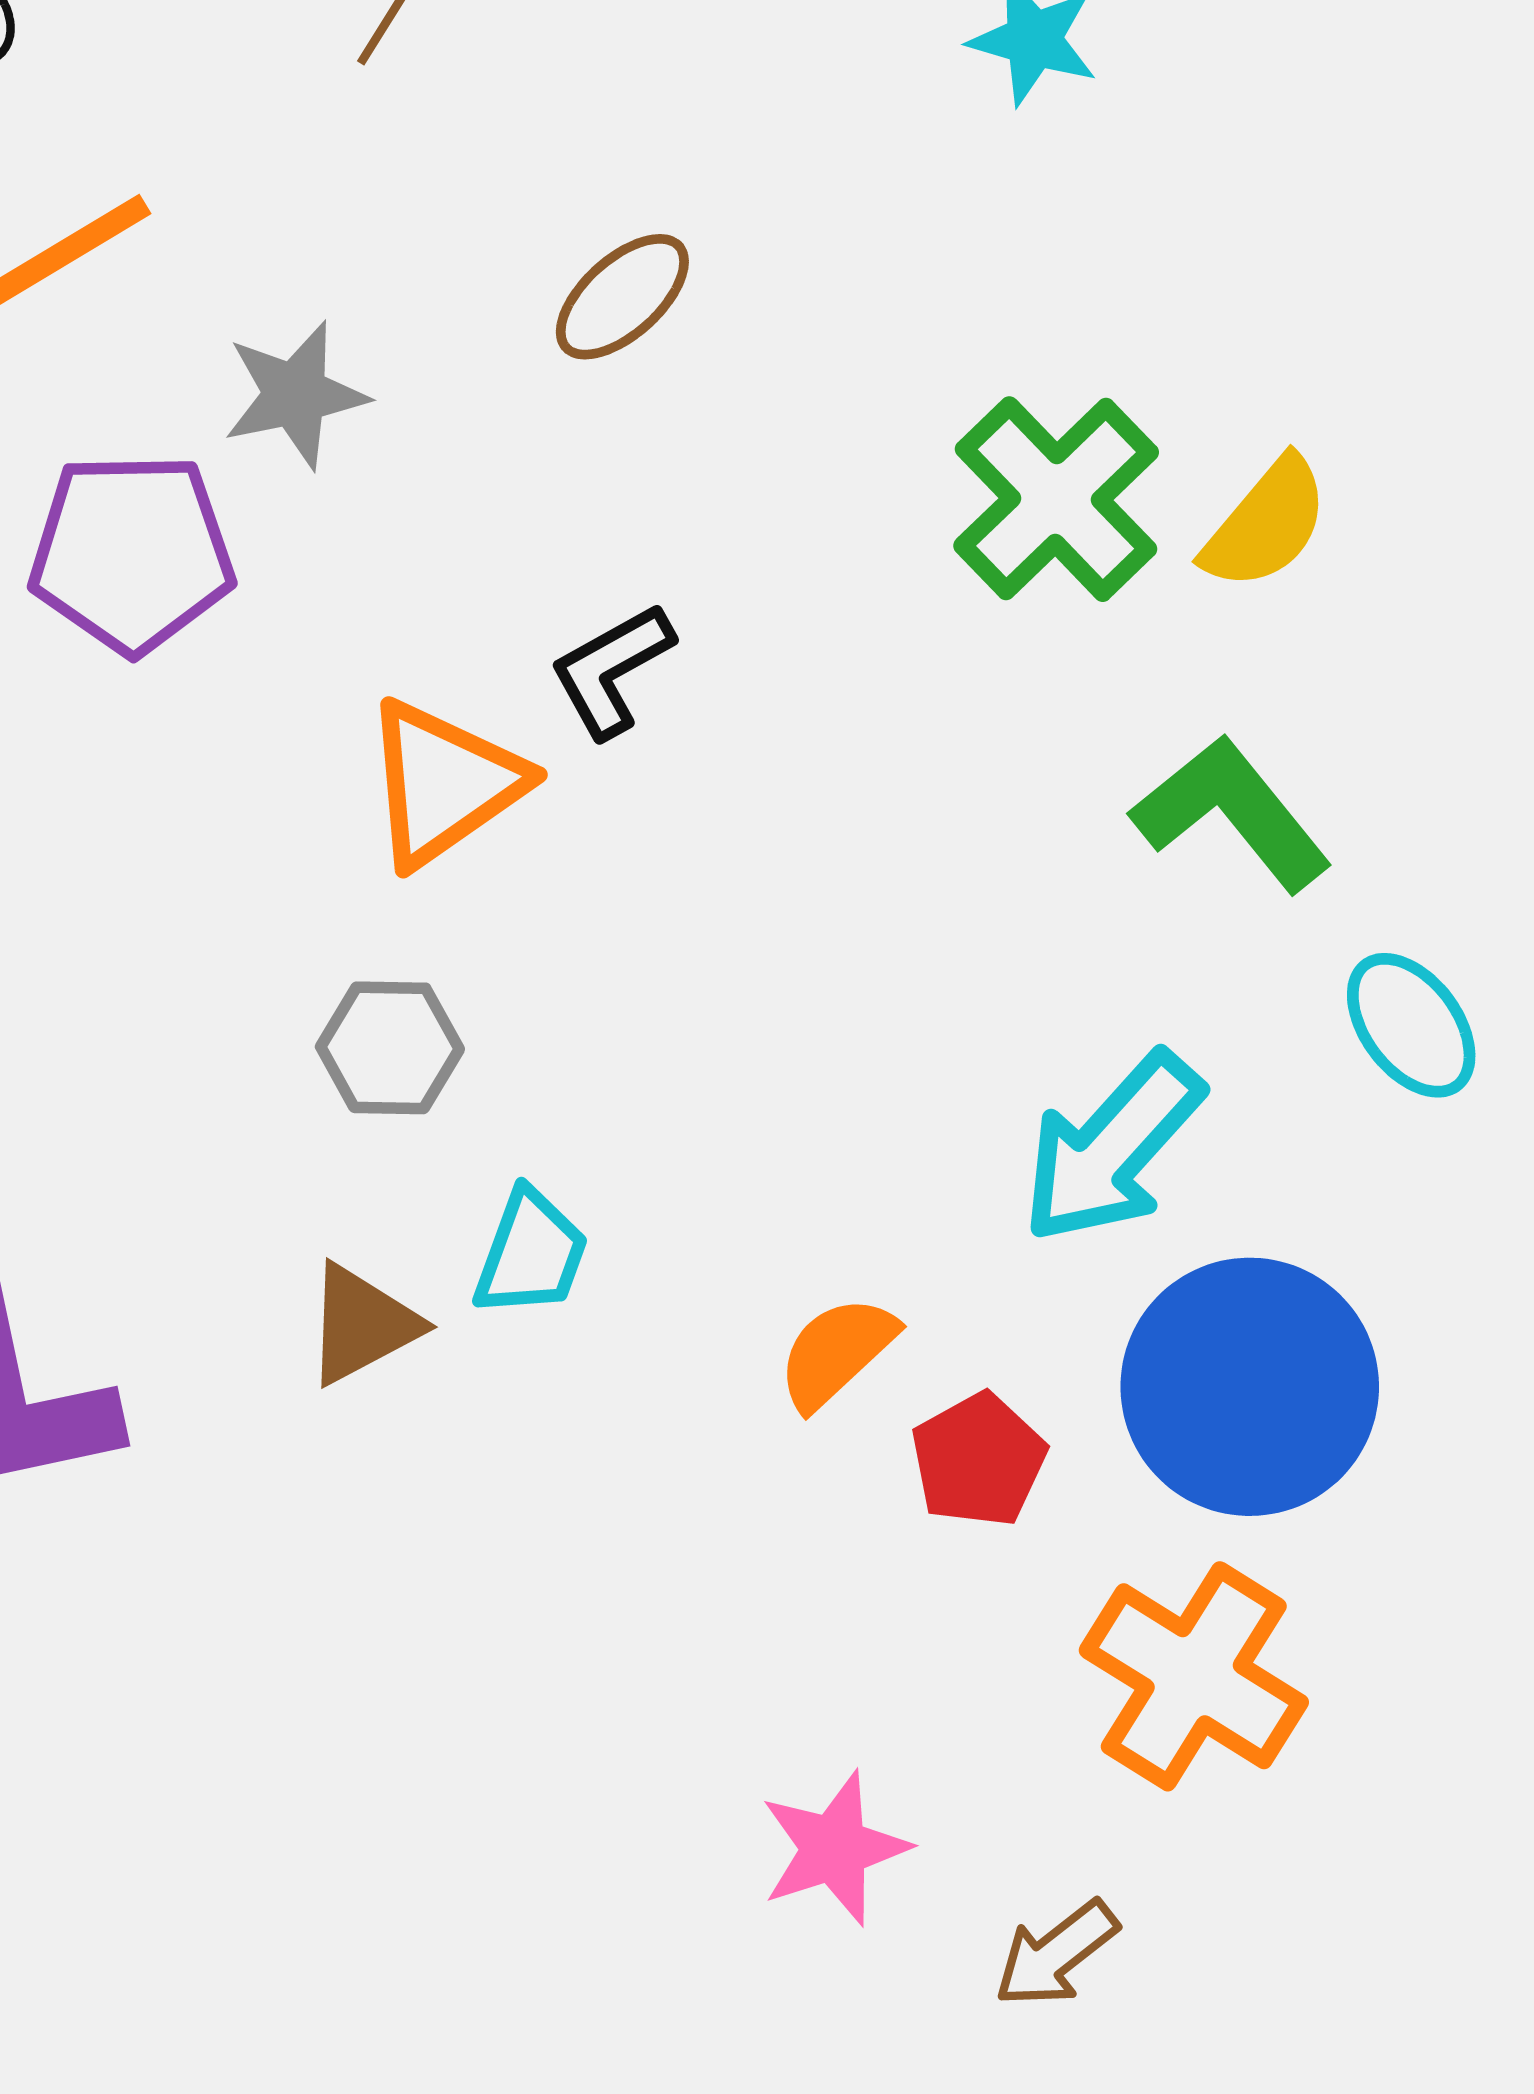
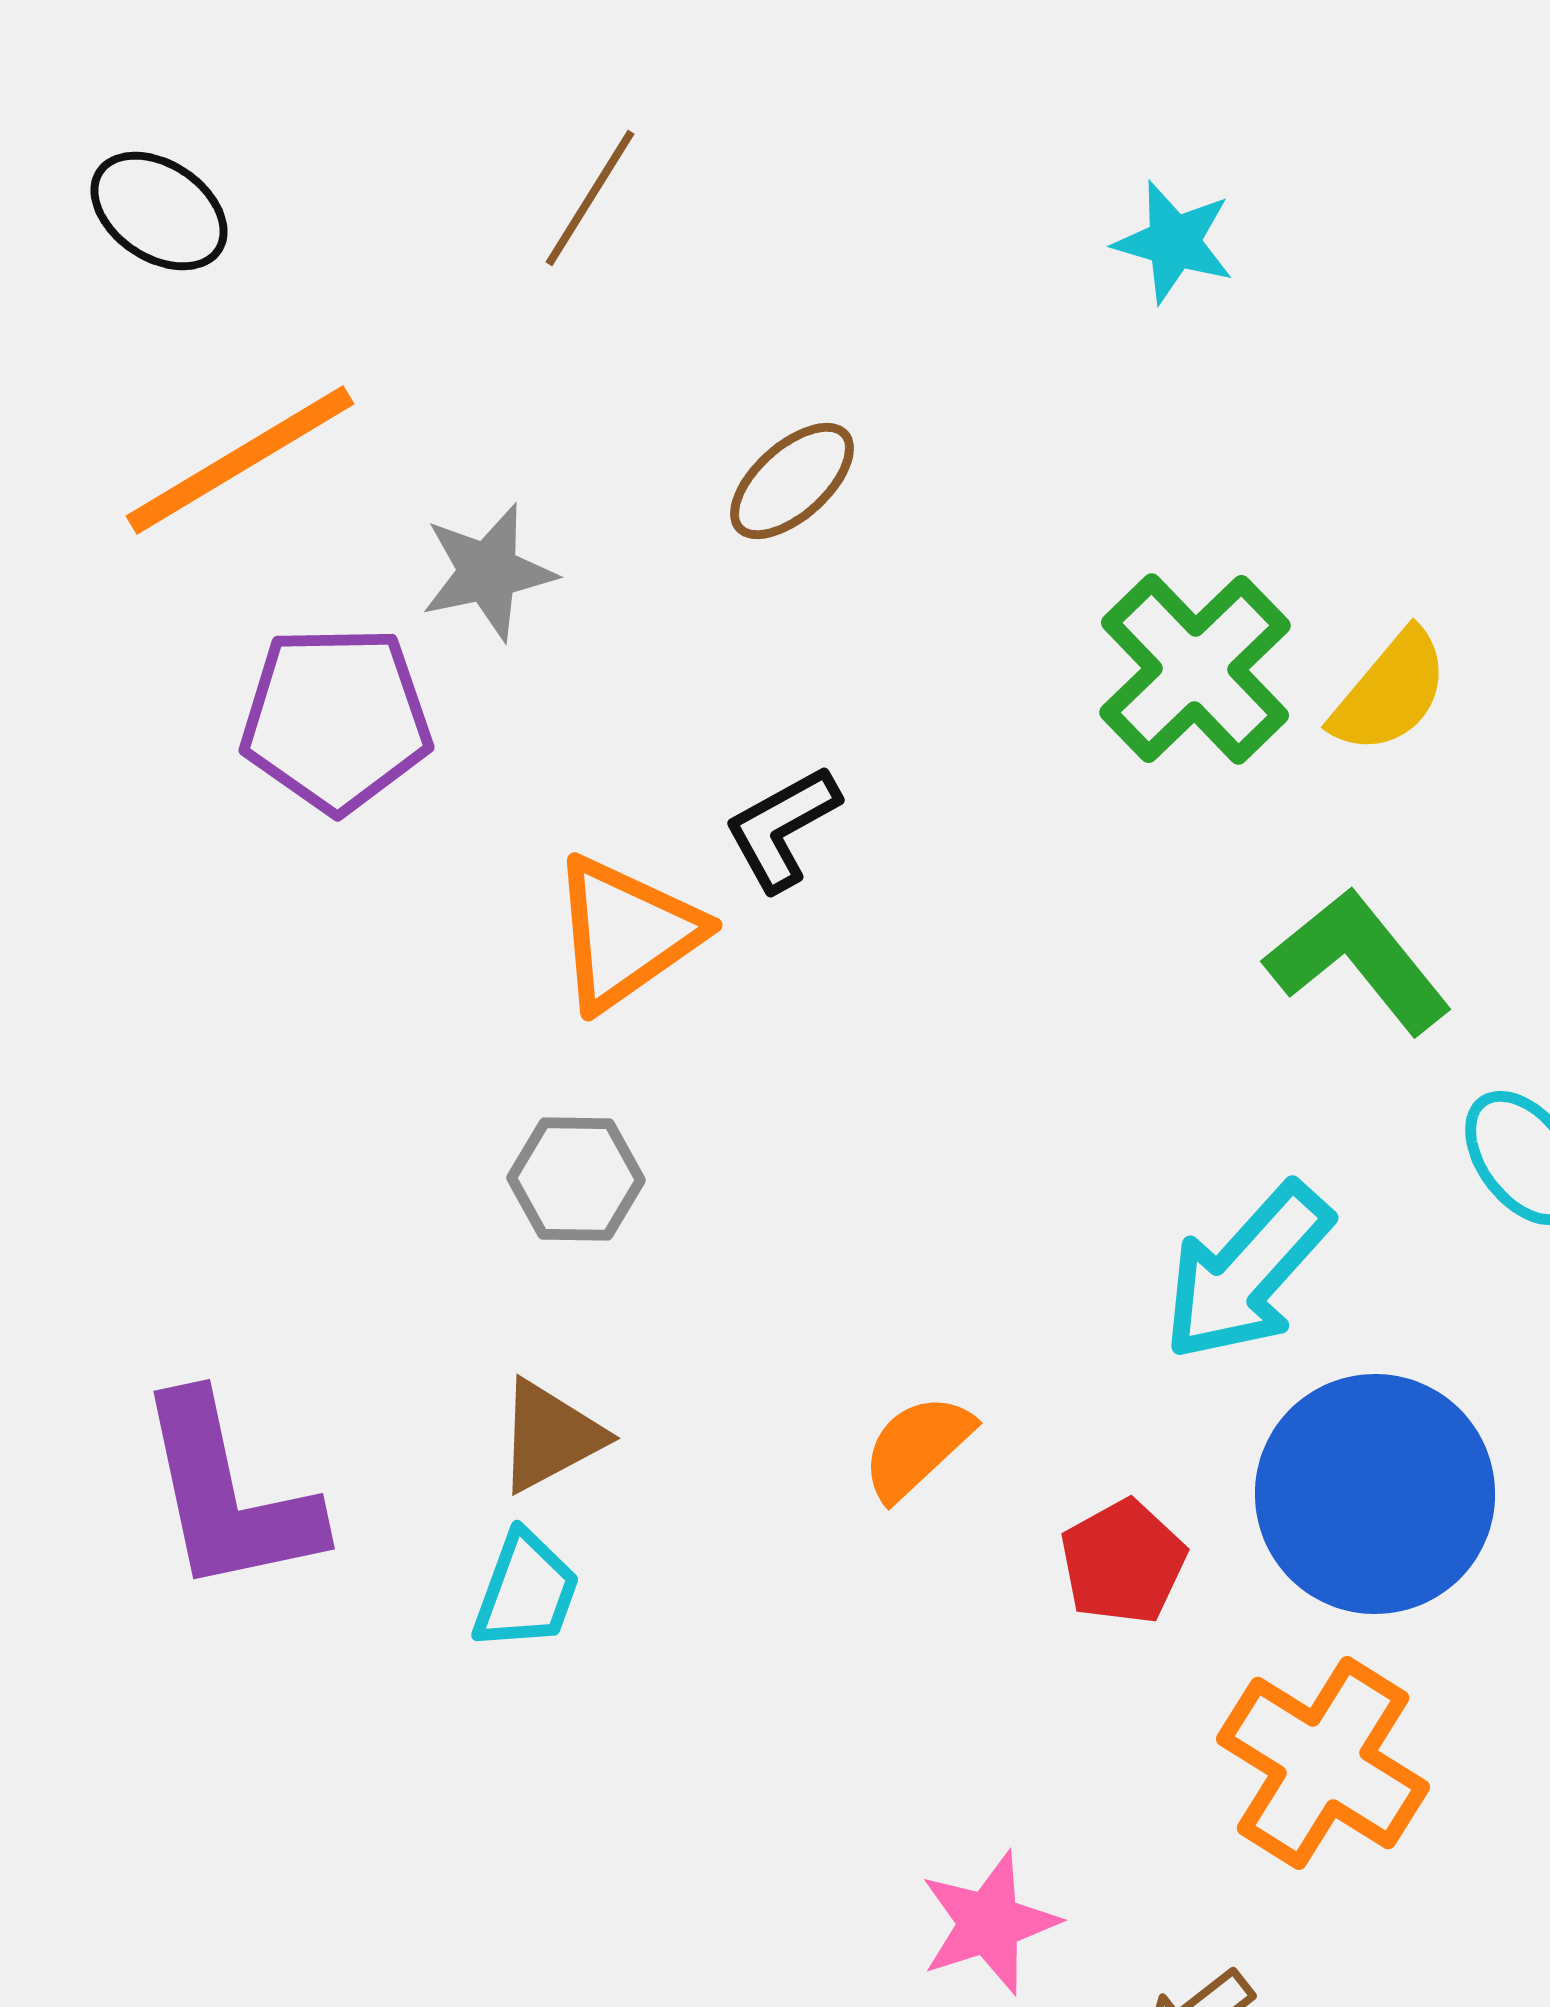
cyan trapezoid: (531, 1253) -> (526, 1591), moved
orange semicircle: (837, 1352) -> (917, 1447), moved

